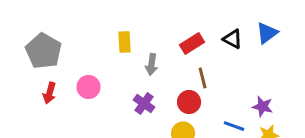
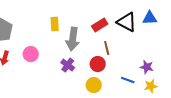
blue triangle: (267, 33) -> (150, 18), turned 35
black triangle: (233, 39) -> (127, 22), size x1.5
gray arrow: (152, 64) -> (73, 39), size x1.6

